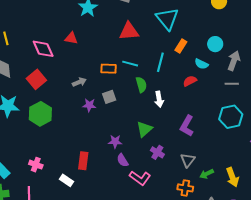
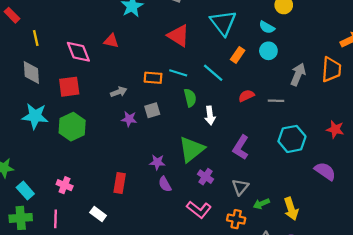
red triangle: (129, 31) -> (178, 36), turned 35
cyan circle: (215, 44) -> (268, 51), moved
cyan line: (160, 62) -> (213, 73), turned -66
cyan semicircle: (201, 64) -> (267, 27), moved
red square: (36, 79) -> (69, 87), turned 30
gray line: (232, 84) -> (276, 101), moved
green triangle: (144, 129) -> (192, 149), size x1.4
pink L-shape: (140, 178) -> (199, 210), moved
white rectangle: (66, 180) -> (98, 214), moved

